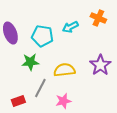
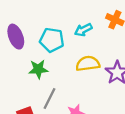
yellow semicircle: (64, 70) -> (88, 64), moved

